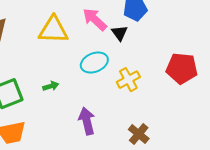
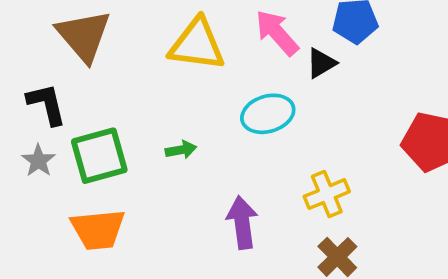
black triangle: (120, 33) -> (321, 63), turned 30
yellow cross: (128, 80) -> (327, 194), moved

